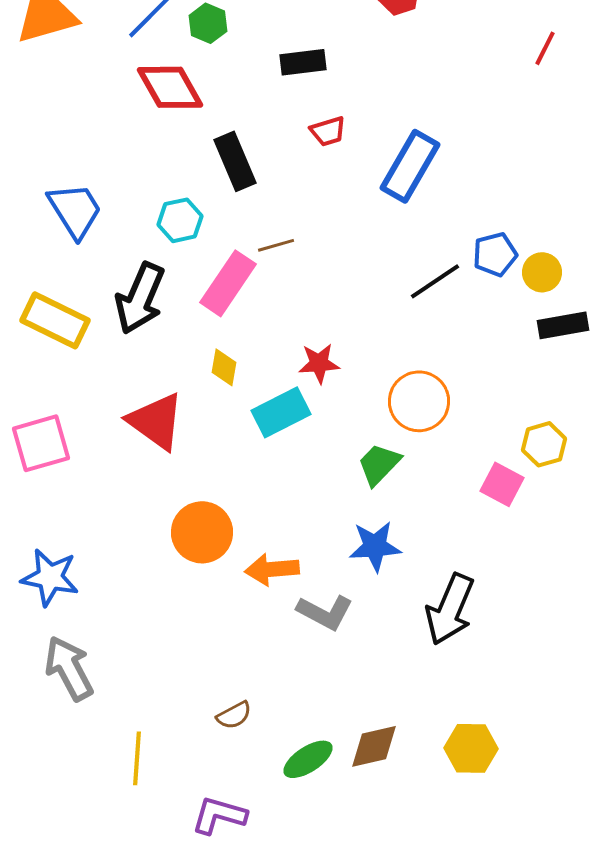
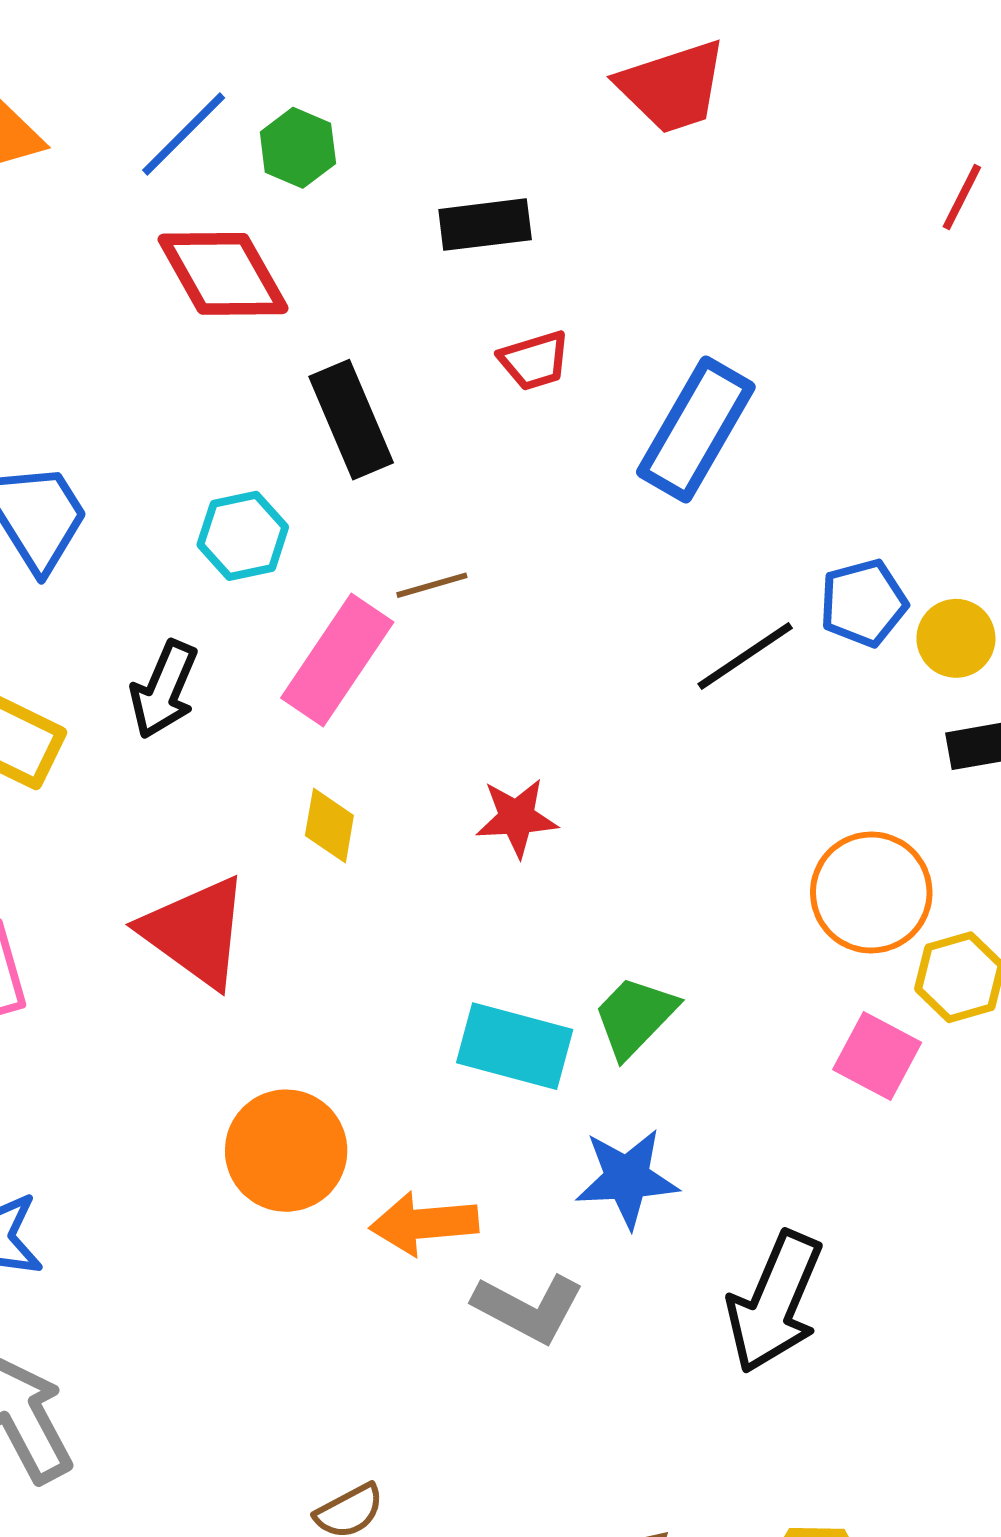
black arrow: (140, 298) -> (164, 690), size x0.7
orange circle: (419, 401) -> (871, 893), moved
cyan rectangle: (281, 412) -> (515, 1046), moved, turned 42

